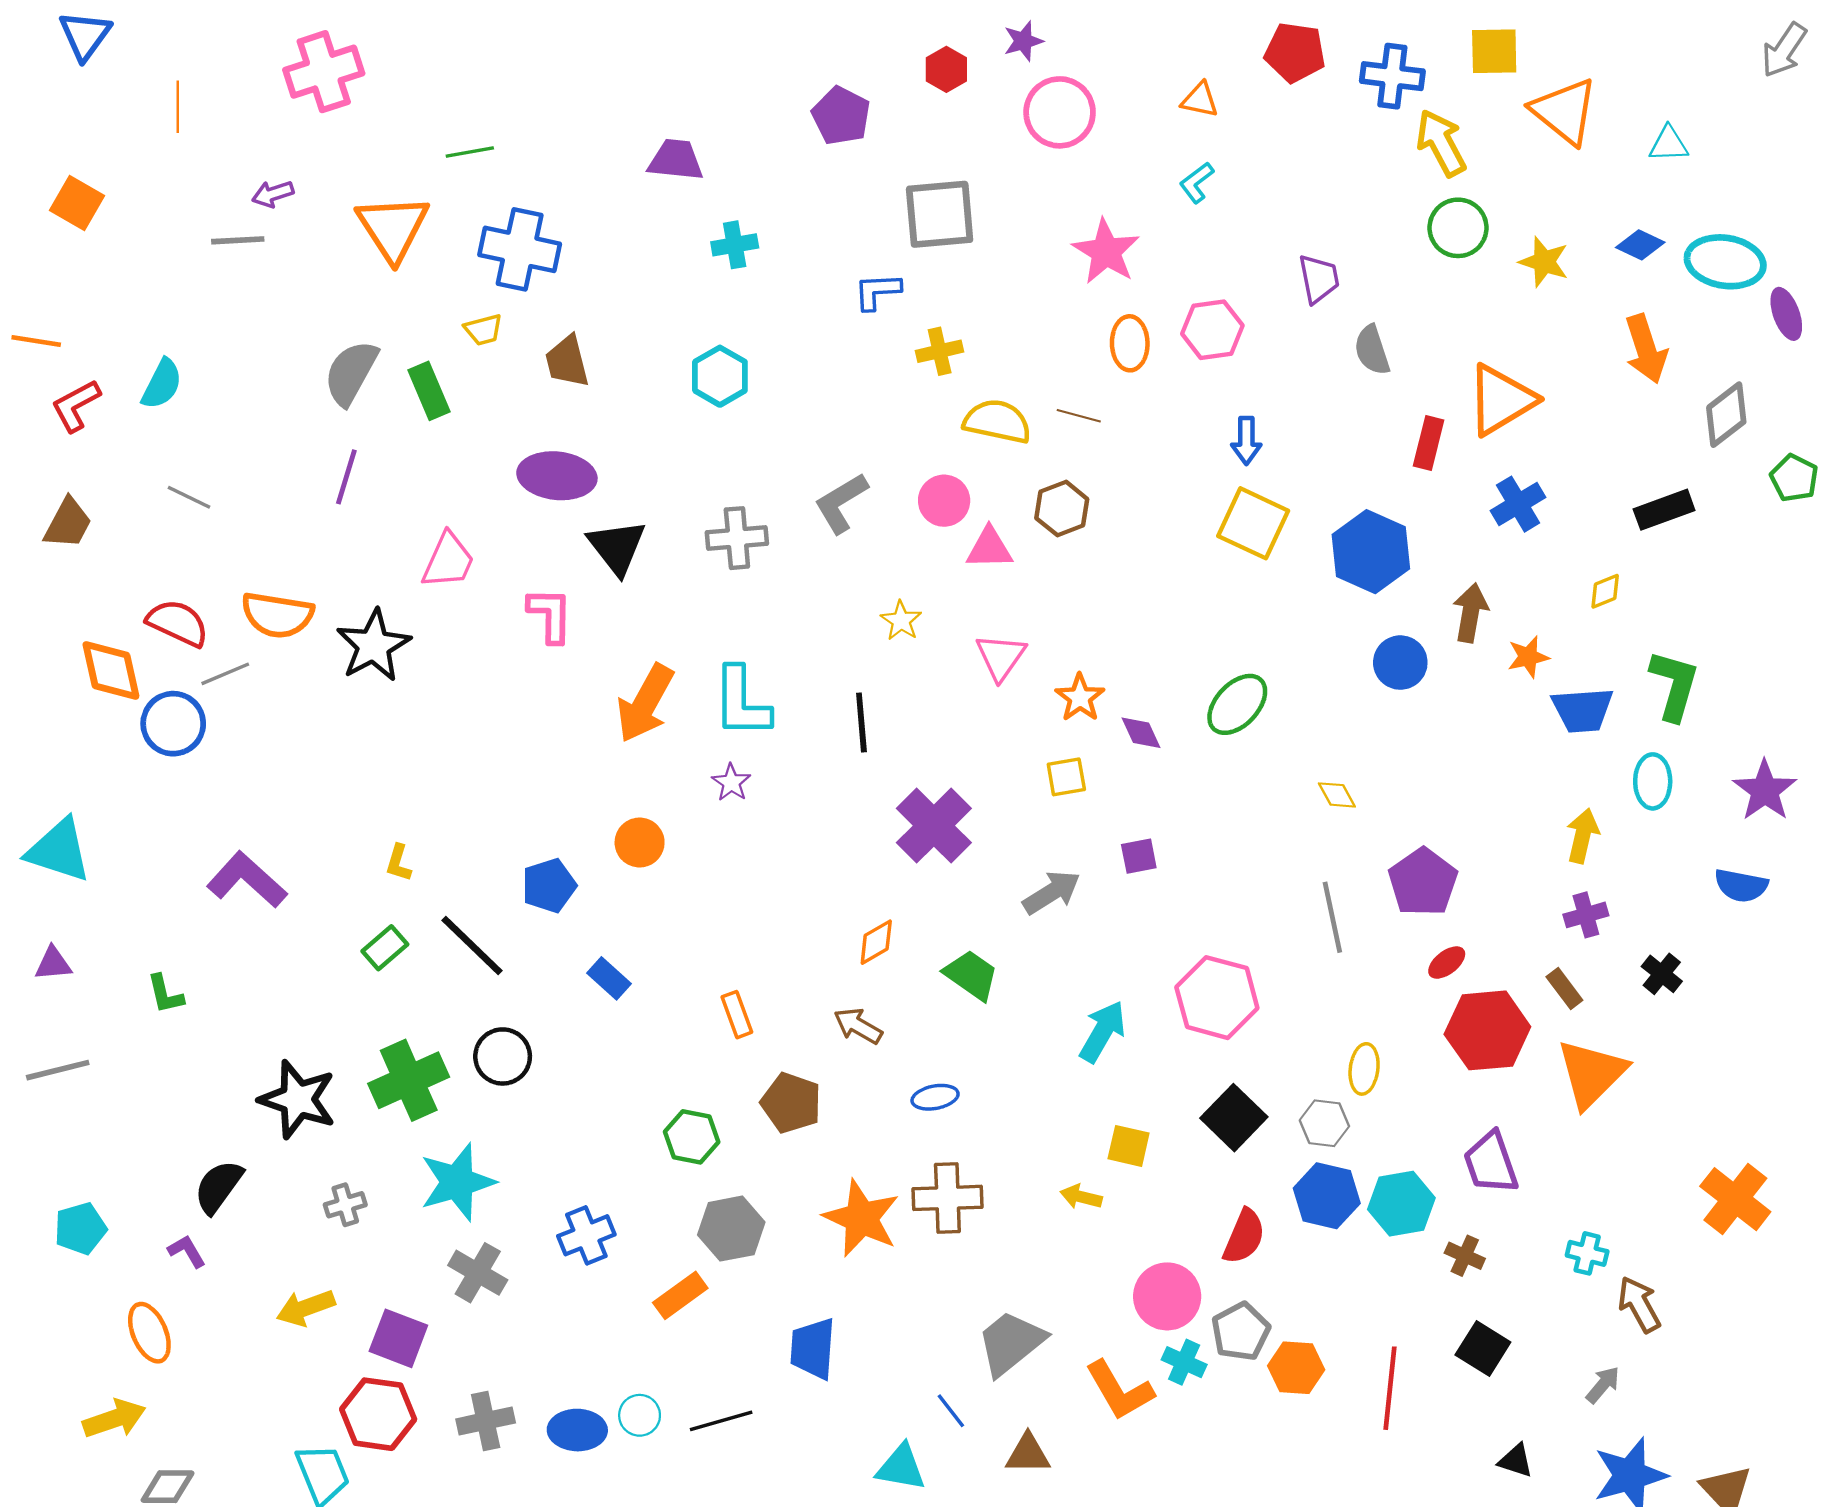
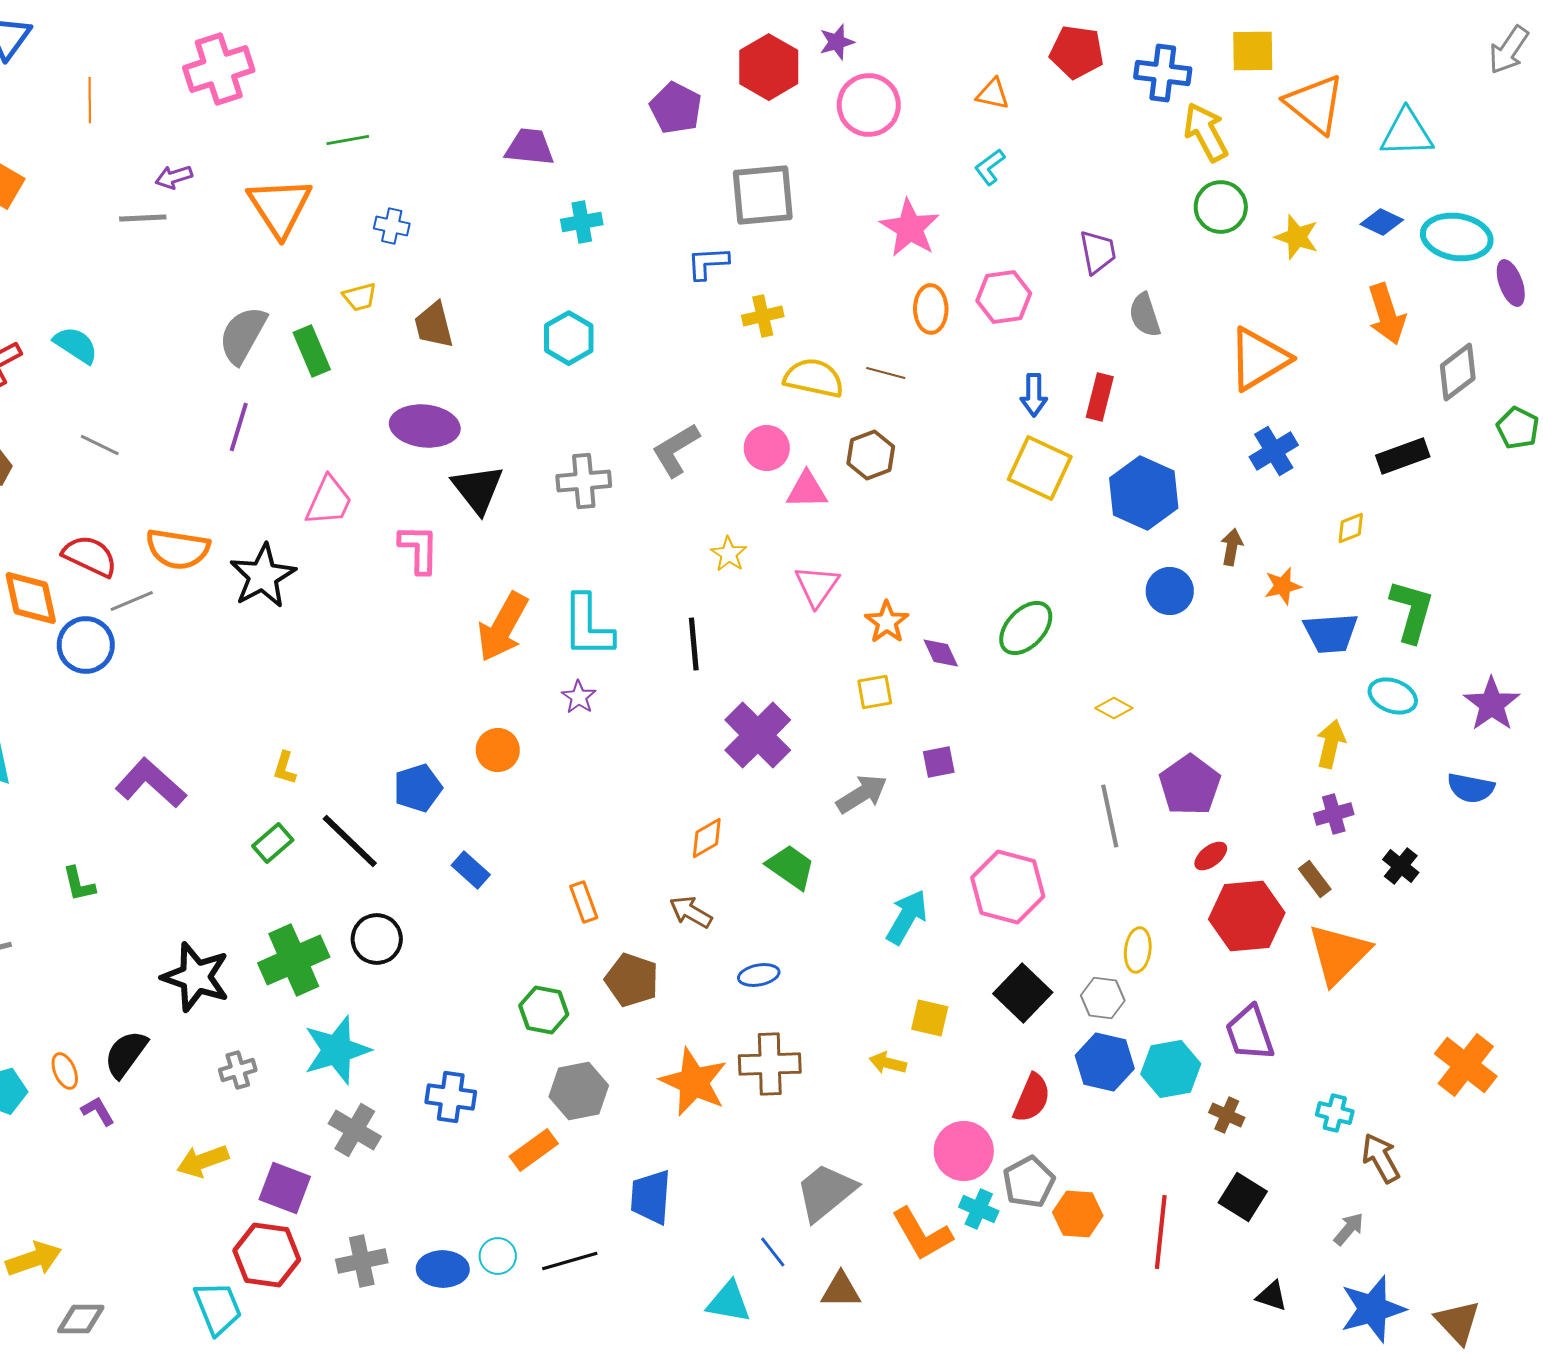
red hexagon: (946, 69) -> (769, 67), size x1.6
cyan triangle: (1669, 144) -> (1407, 133), size x1.5
blue cross: (520, 249) -> (392, 226), size x0.5
cyan semicircle: (162, 384) -> (76, 345), turned -84
red rectangle: (1429, 443) -> (1100, 397), moved
brown arrow: (1470, 613) -> (1232, 547), size x0.7
cyan ellipse: (1653, 781) -> (1393, 696), turned -69
yellow diamond: (1337, 795) -> (1114, 708), turned -33
blue cross: (586, 1235) -> (451, 1097), turned 30
orange ellipse: (149, 1333) -> (65, 1071), moved, size x0.7

